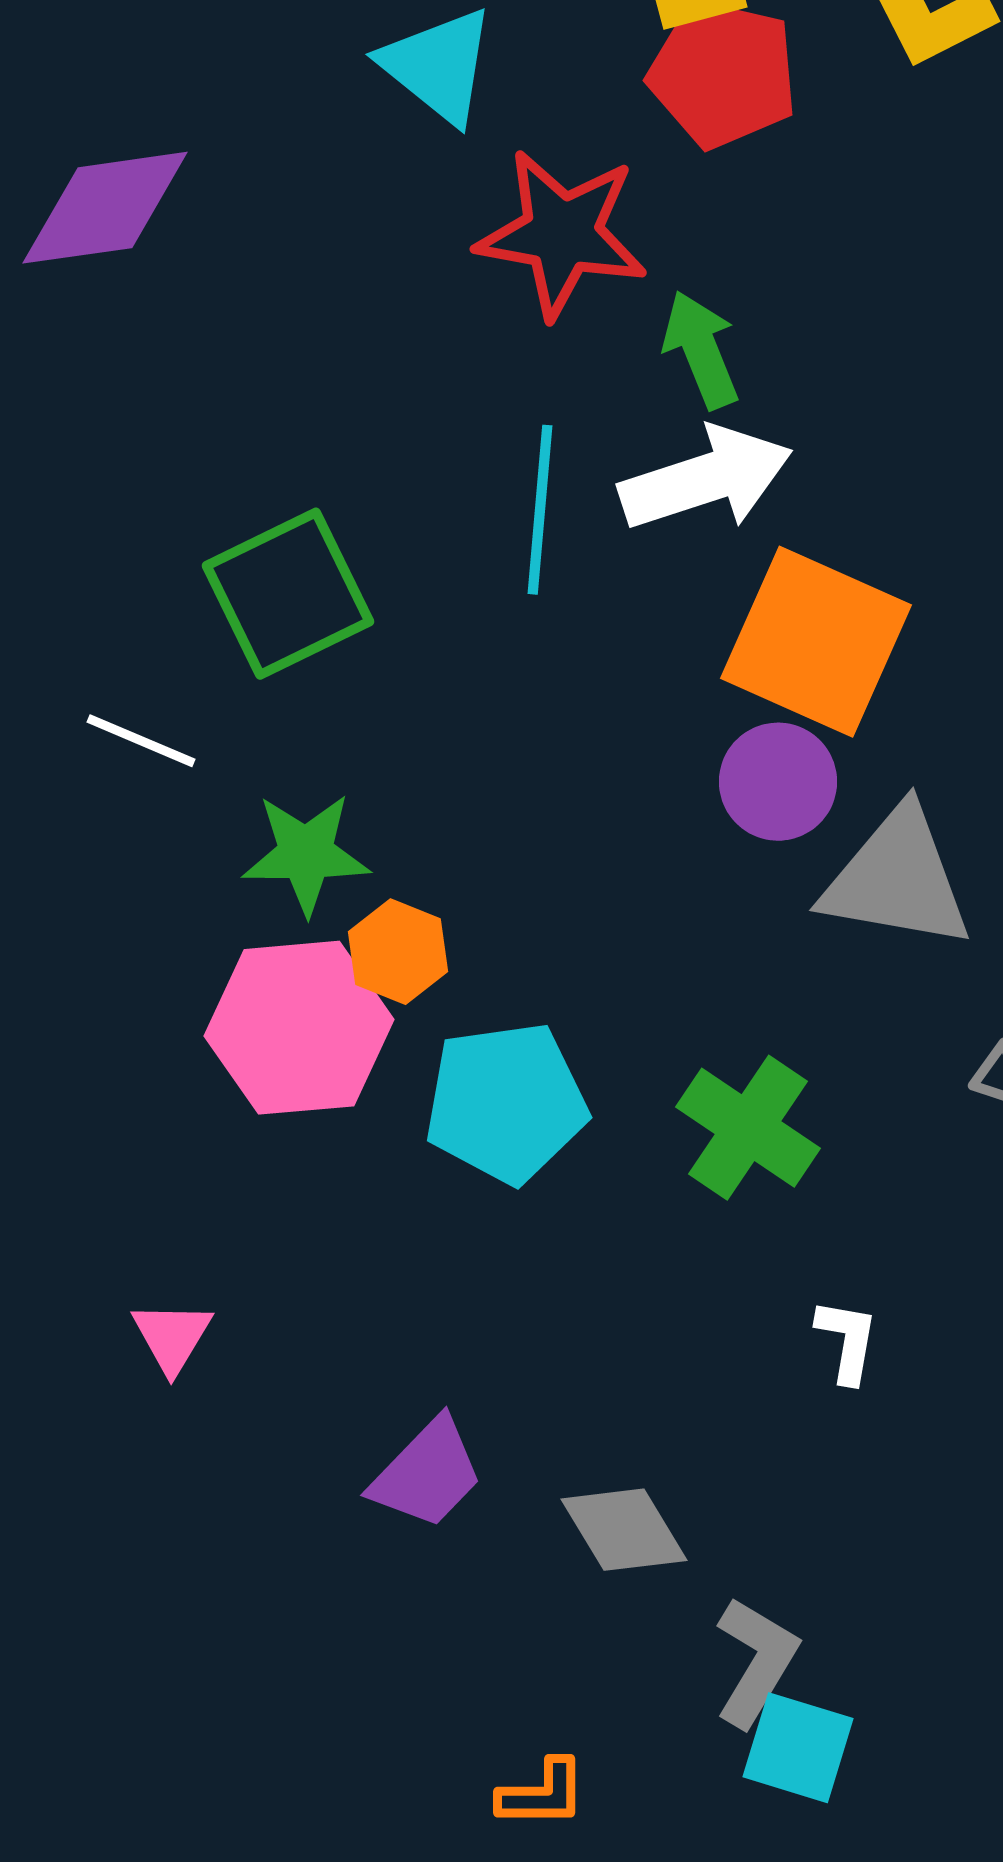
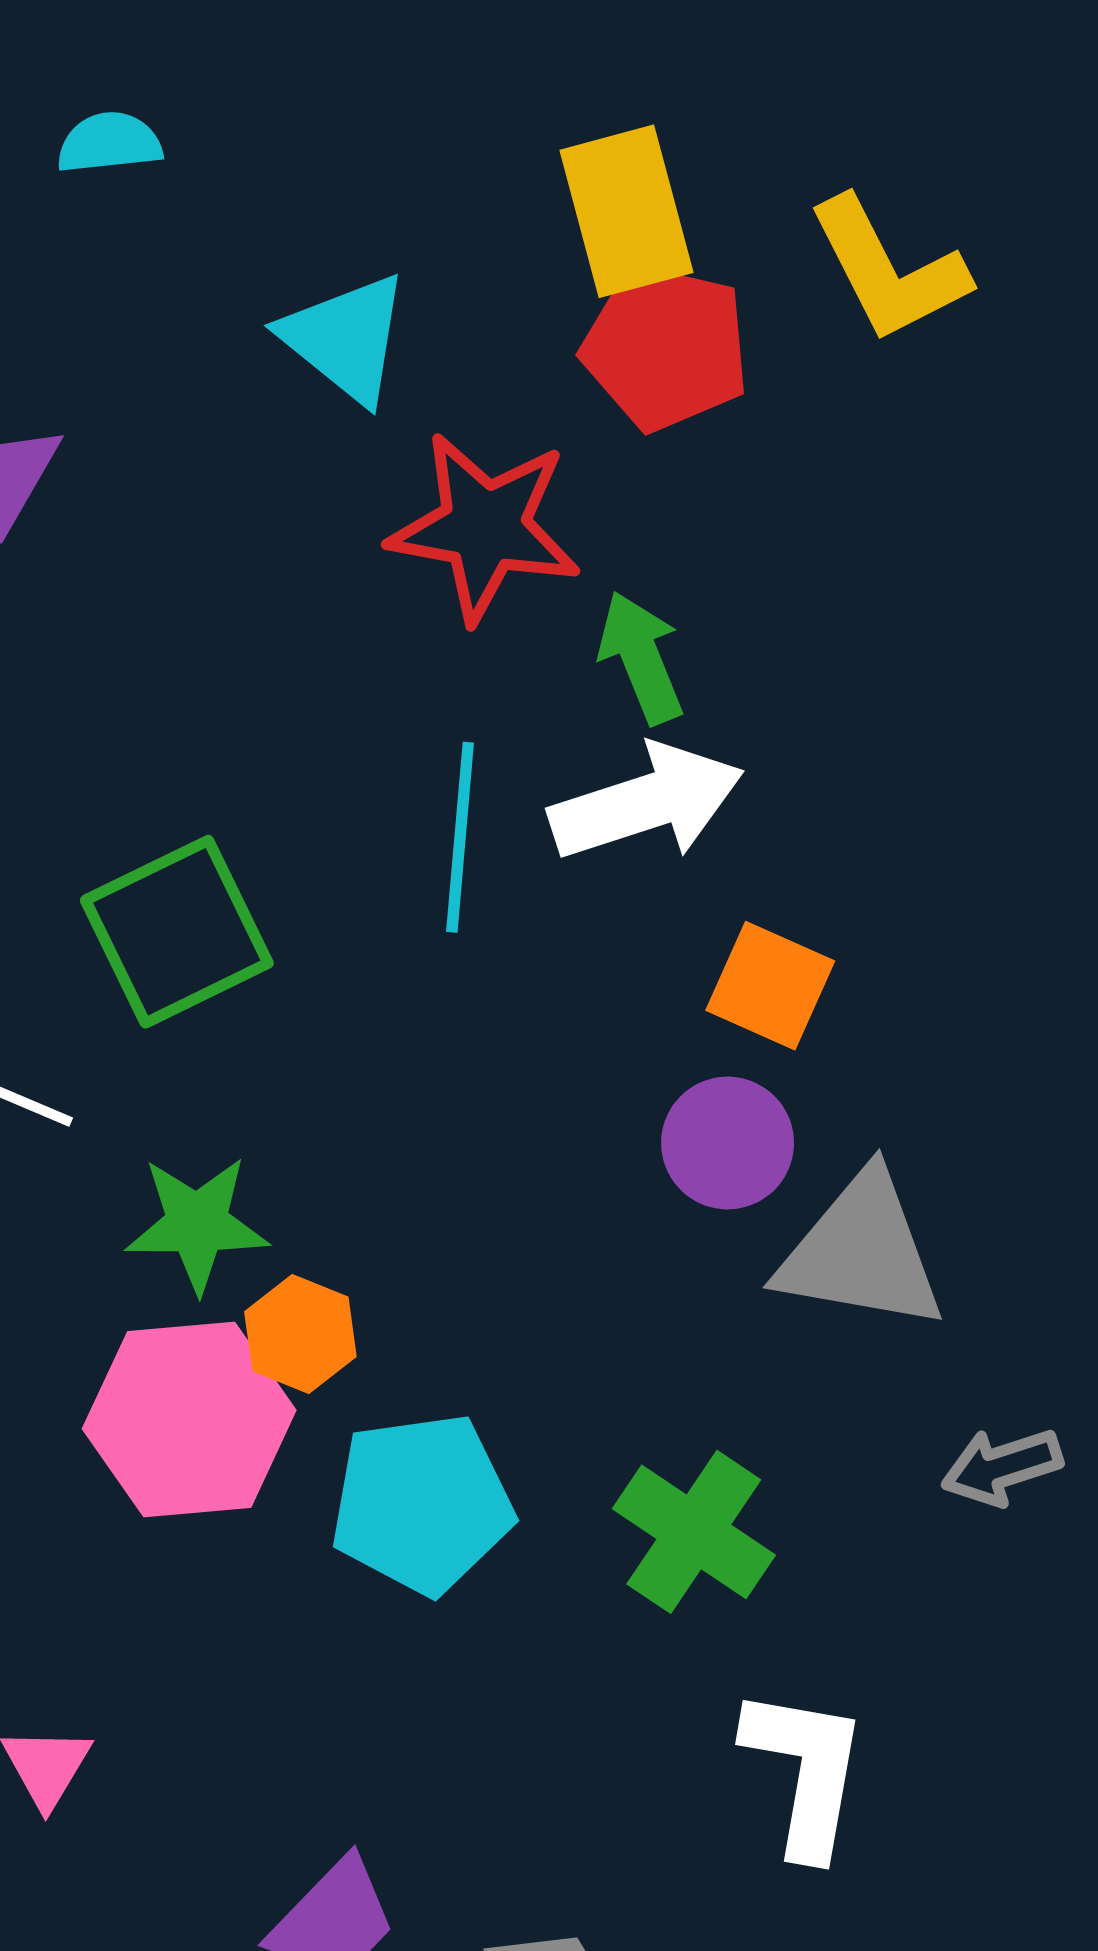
orange square: (816, 642) -> (770, 986), size x0.6
white L-shape: (847, 1341) -> (805, 1771), size x1.8

